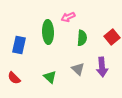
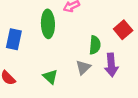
green semicircle: (82, 38) -> (95, 45), moved
gray triangle: (78, 69) -> (83, 67), turned 32

